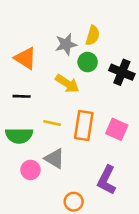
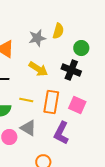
green circle: (88, 62) -> (81, 48), moved
black cross: (122, 72) -> (71, 70), moved
purple L-shape: (107, 180) -> (61, 133), moved

